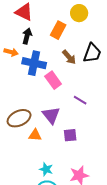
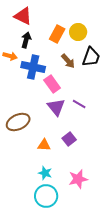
yellow circle: (79, 13) -> (78, 32), moved
purple triangle: (51, 115) -> (56, 107), moved
orange triangle: (35, 135) -> (44, 145), moved
purple square: (70, 135) -> (69, 139), turned -32

